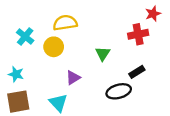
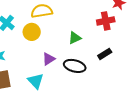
green triangle: (103, 54) -> (75, 38), turned 32
black ellipse: (119, 91) -> (75, 66), moved, turned 30

